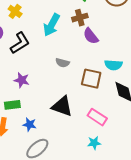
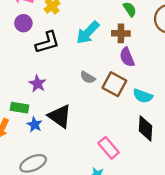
brown square: (91, 79) -> (114, 84), moved
black triangle: (62, 106) -> (60, 116), moved
blue star: (30, 124) -> (35, 125), moved

